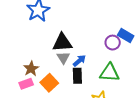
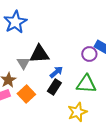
gray triangle: (63, 58) -> (23, 63), moved
black rectangle: (77, 76) -> (54, 87), turned 35

